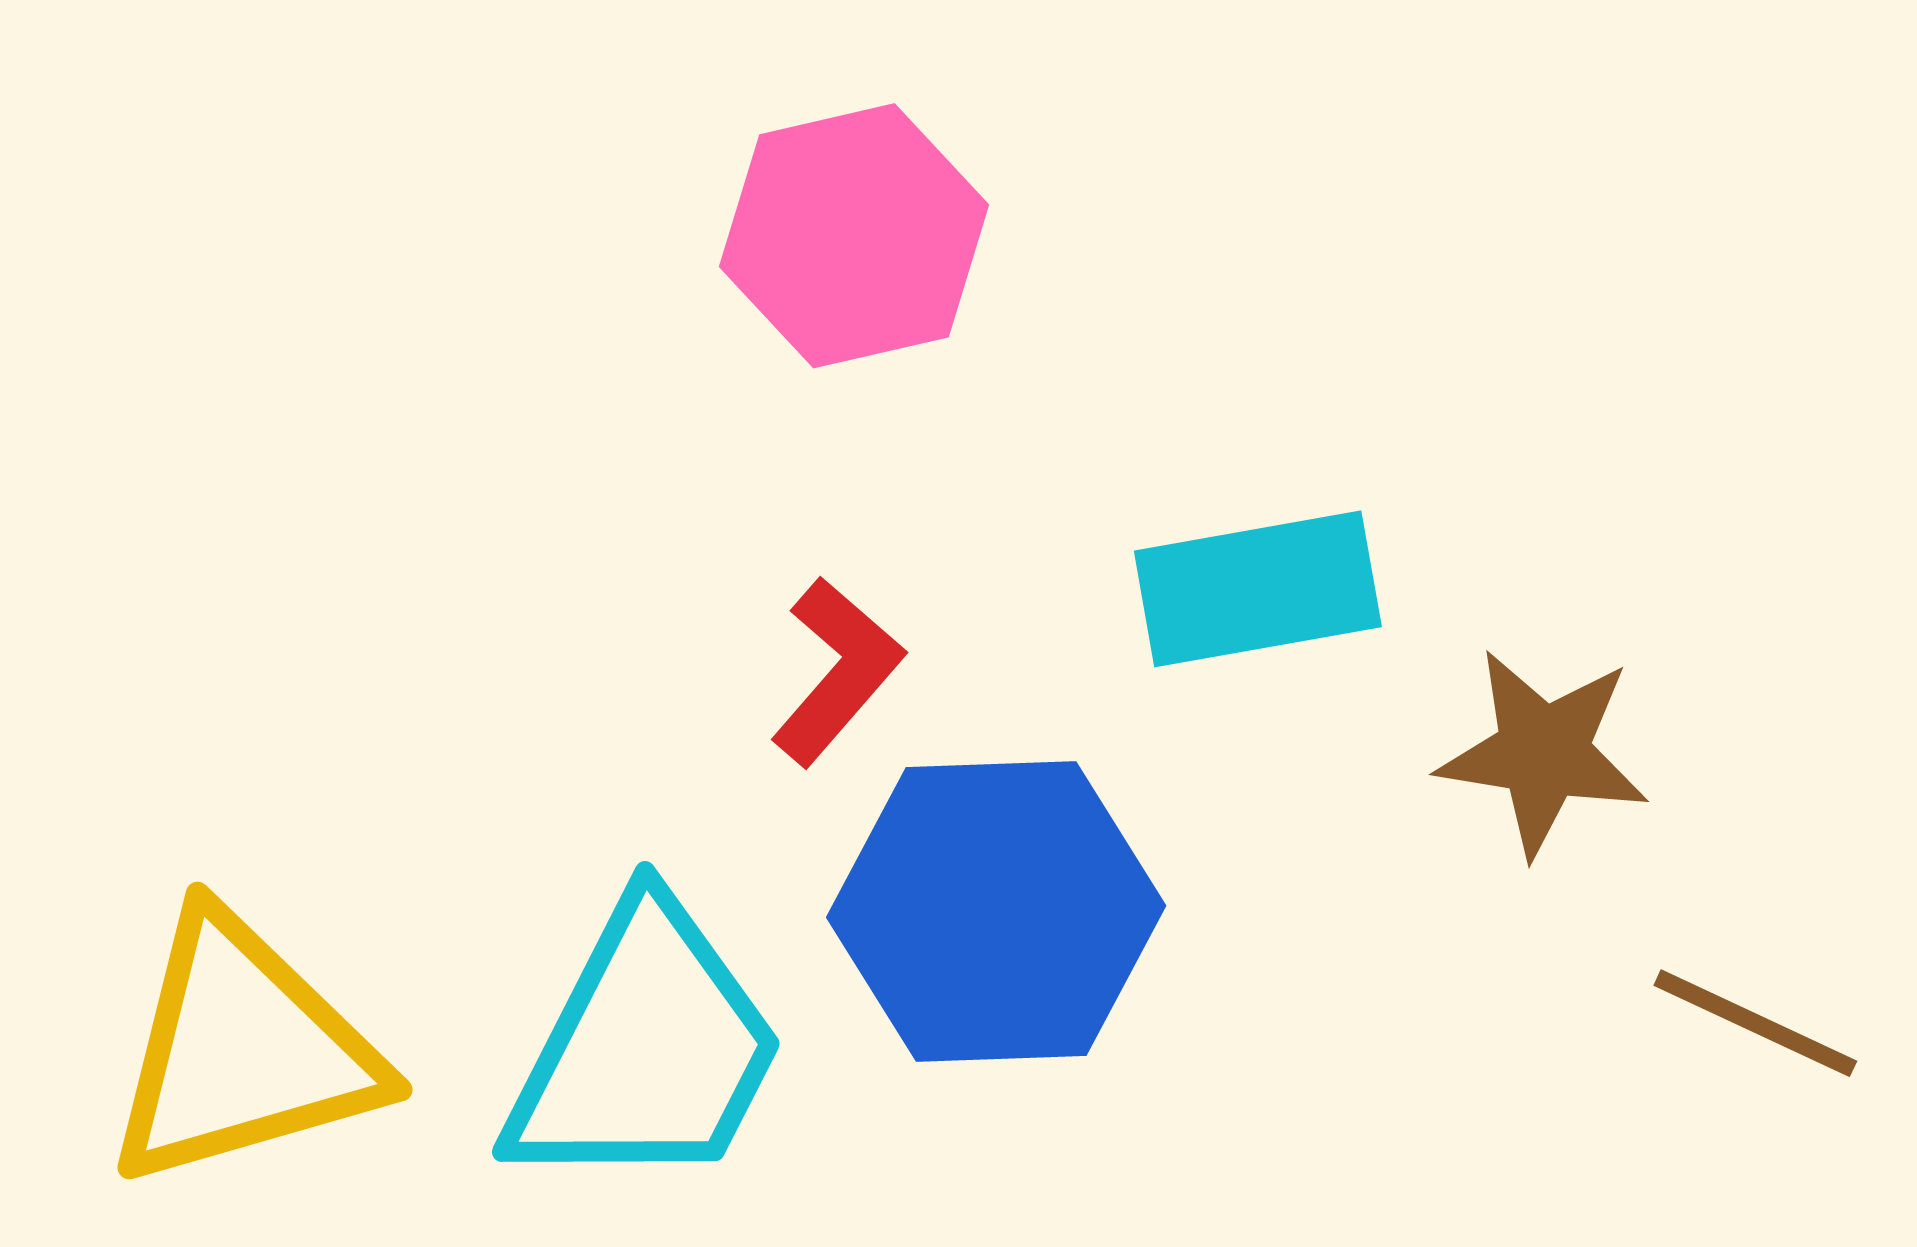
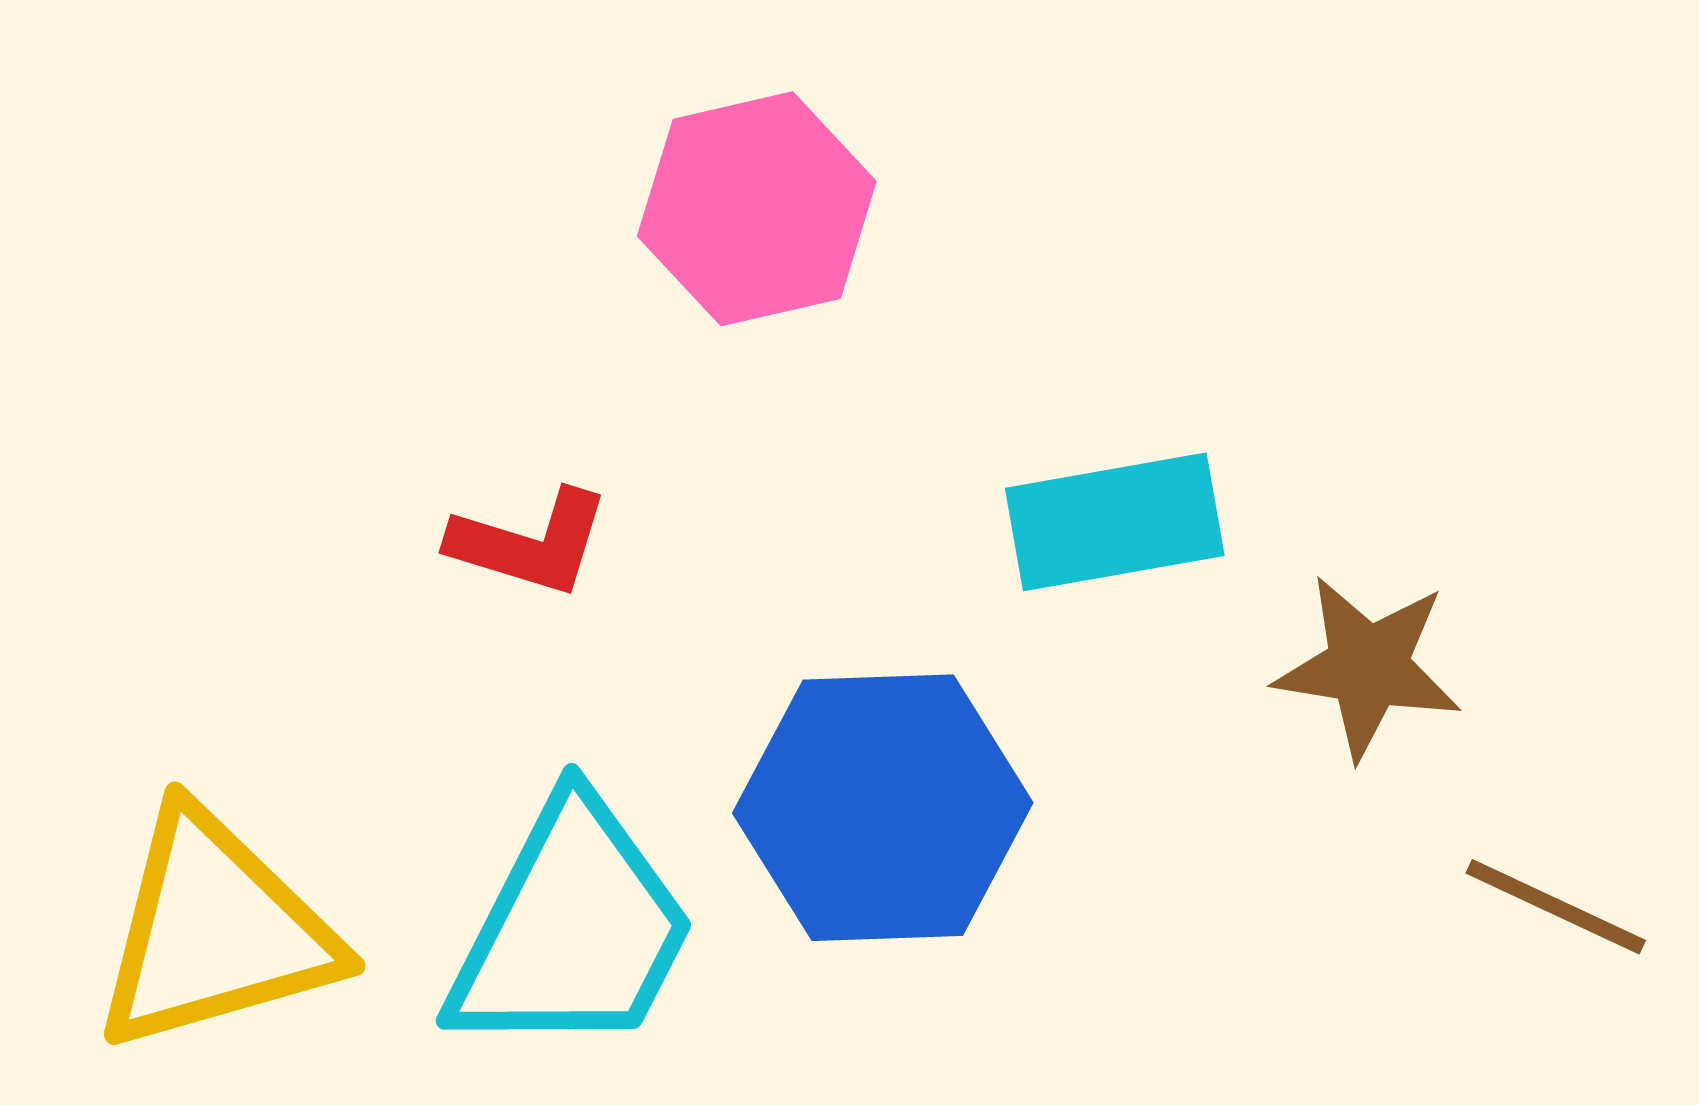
red L-shape: (837, 671) -> (530, 543), moved, turned 66

